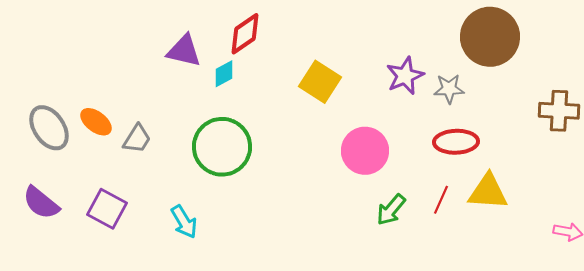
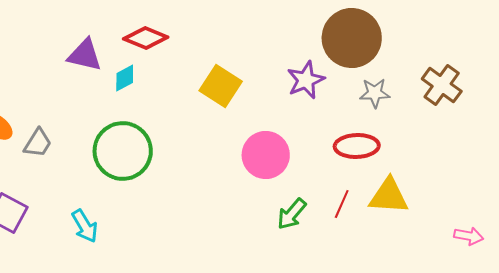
red diamond: (245, 34) -> (146, 38), turned 57
brown circle: (490, 37) -> (352, 38), moved
gray star: (449, 89) -> (375, 93), moved
brown cross: (559, 111) -> (442, 85), moved, turned 33

